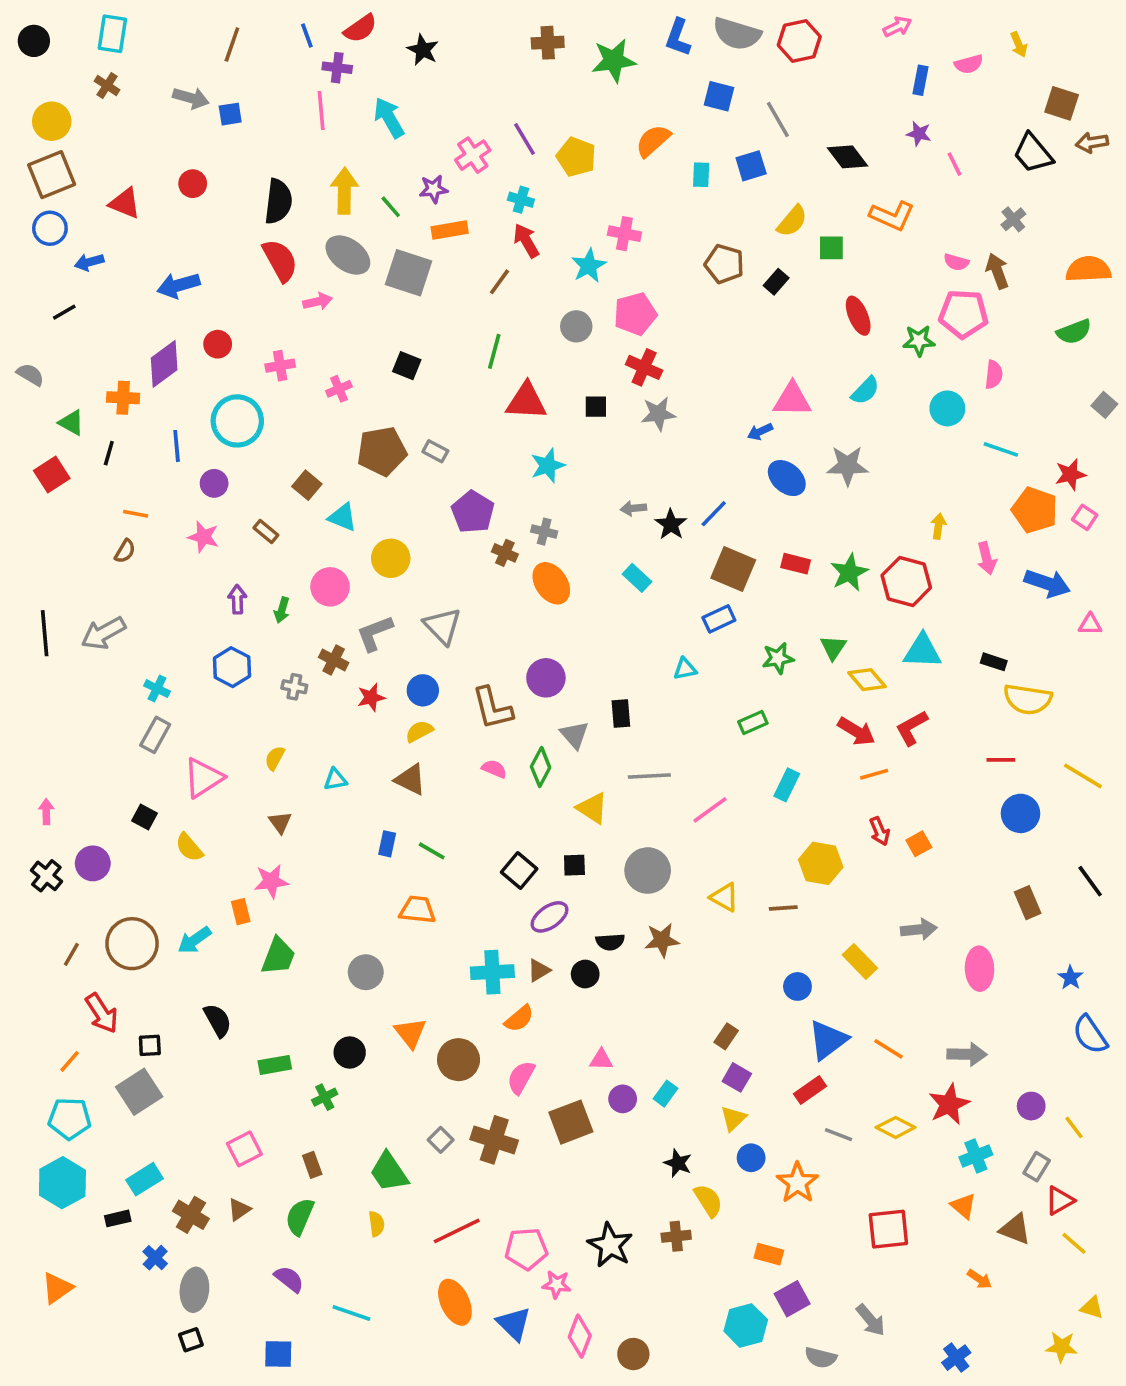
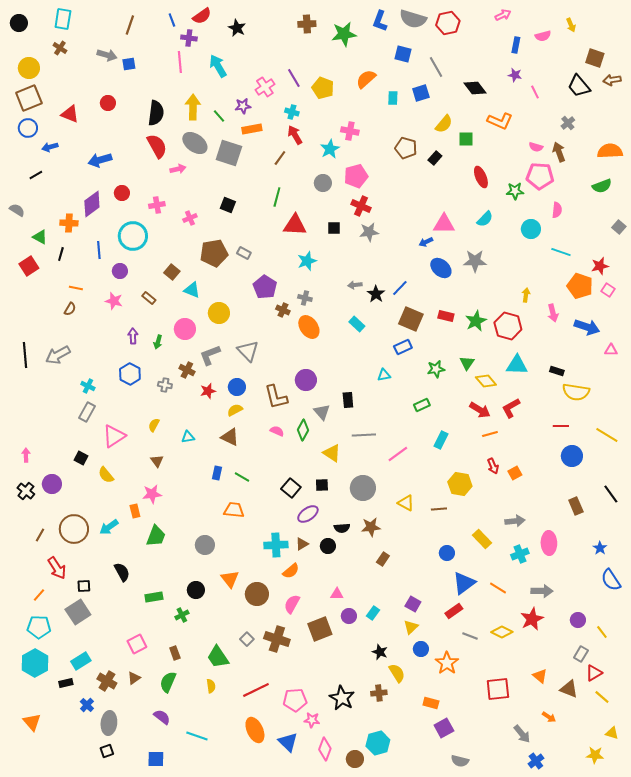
brown rectangle: (726, 1036) -> (383, 559), moved
cyan cross: (976, 1156) -> (520, 554), moved
orange triangle: (57, 1288) -> (32, 722), turned -36
gray arrow: (871, 1320) -> (522, 734), moved
cyan hexagon: (746, 1325) -> (378, 743), moved

